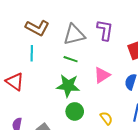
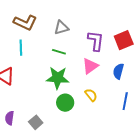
purple L-shape: (105, 30) -> (96, 41), moved
gray triangle: (74, 35) -> (61, 28), size x0.7
yellow semicircle: (106, 118) -> (91, 95), moved

